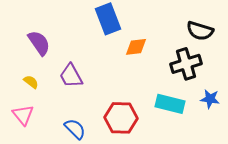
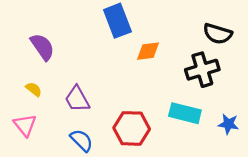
purple trapezoid: (71, 76) -> (77, 99), moved
blue star: (210, 99) -> (228, 124), moved

